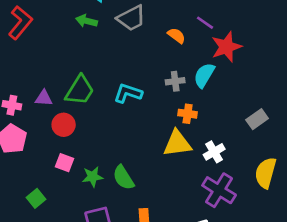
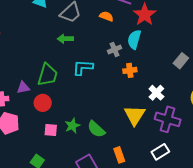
green arrow: (87, 21) -> (65, 39), moved
yellow triangle: (177, 144) -> (135, 115), moved, turned -35
green star: (93, 177) -> (72, 126), moved

